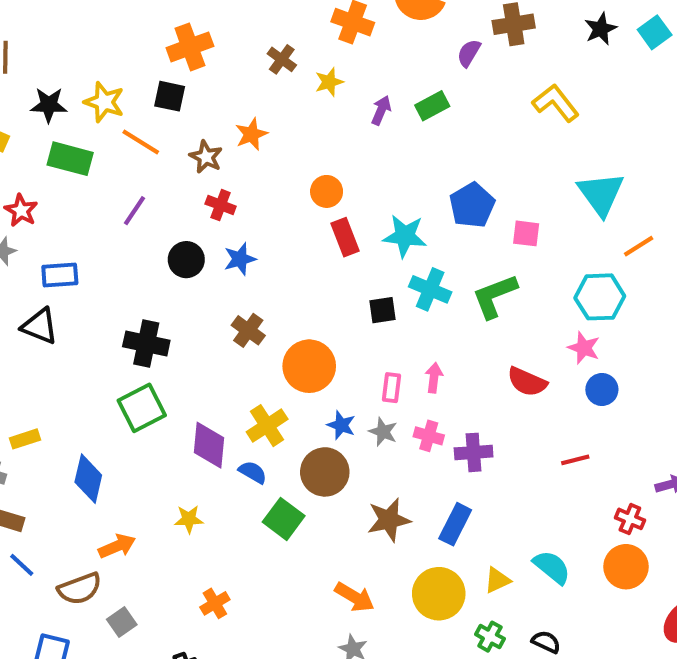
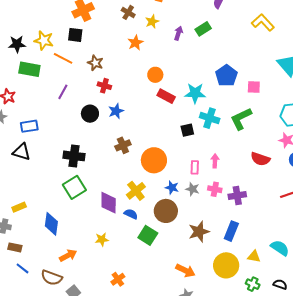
orange star: (251, 134) -> (135, 43), moved
red rectangle: (345, 237) -> (166, 96), turned -36
brown cross: (248, 330) -> (123, 145), turned 35
yellow triangle: (497, 580) -> (254, 256), turned 40
brown semicircle: (80, 589) -> (52, 278), turned 45

